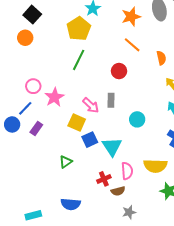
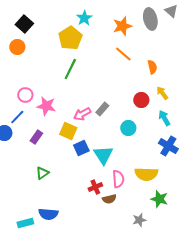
red circle: (119, 71) -> (141, 100), moved
pink star: (54, 97) -> (46, 106), turned -30
gray rectangle: (111, 100) -> (102, 109), turned 40
pink arrow: (91, 105) -> (82, 114), turned 108
purple rectangle: (36, 129) -> (36, 137), moved
green triangle: (66, 162) -> (42, 173), moved
blue semicircle: (71, 204) -> (48, 214), moved
gray star: (129, 212) -> (139, 220), moved

